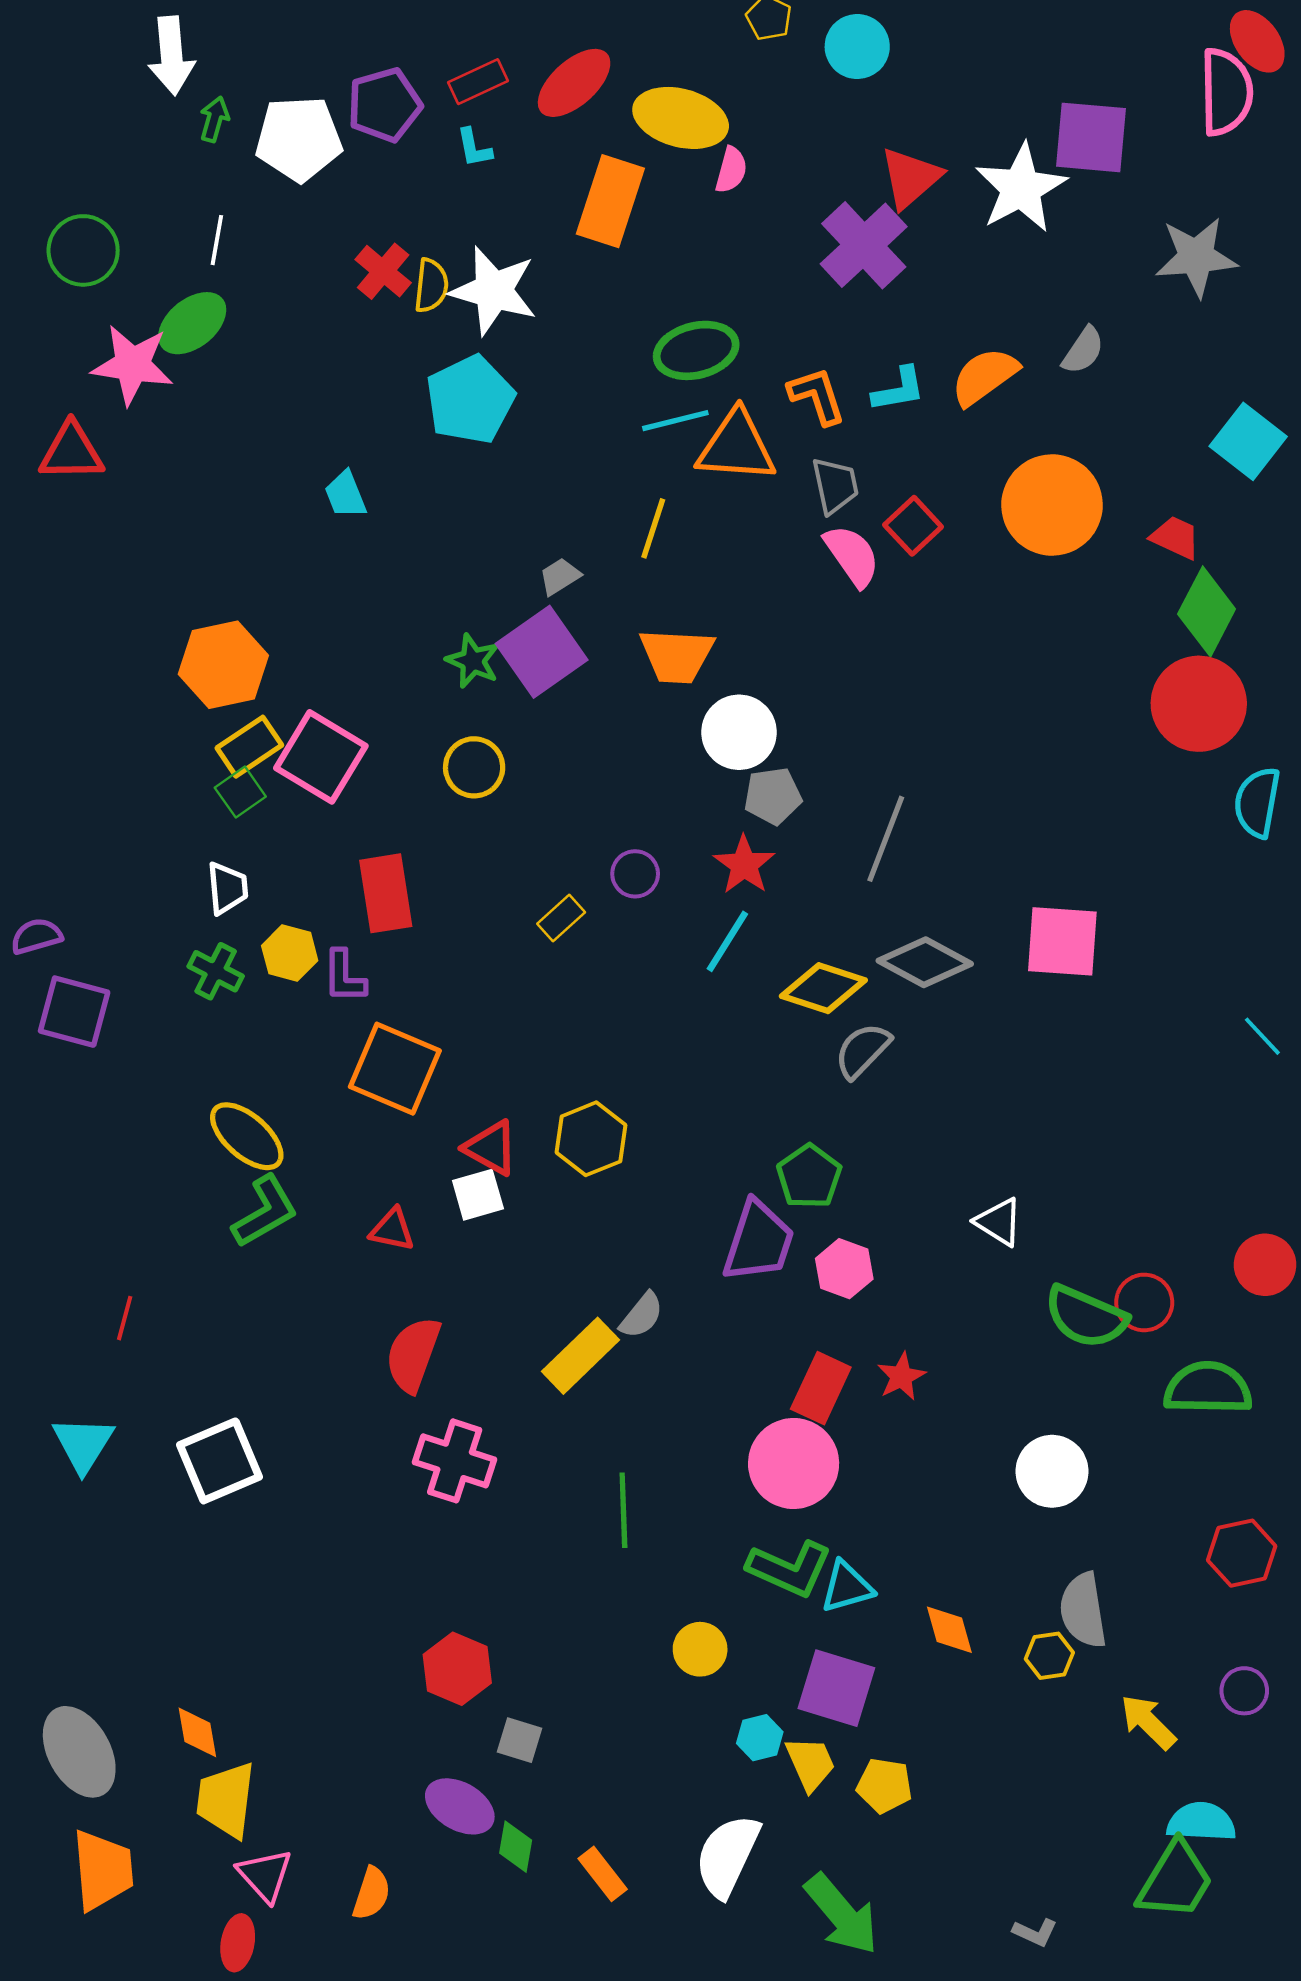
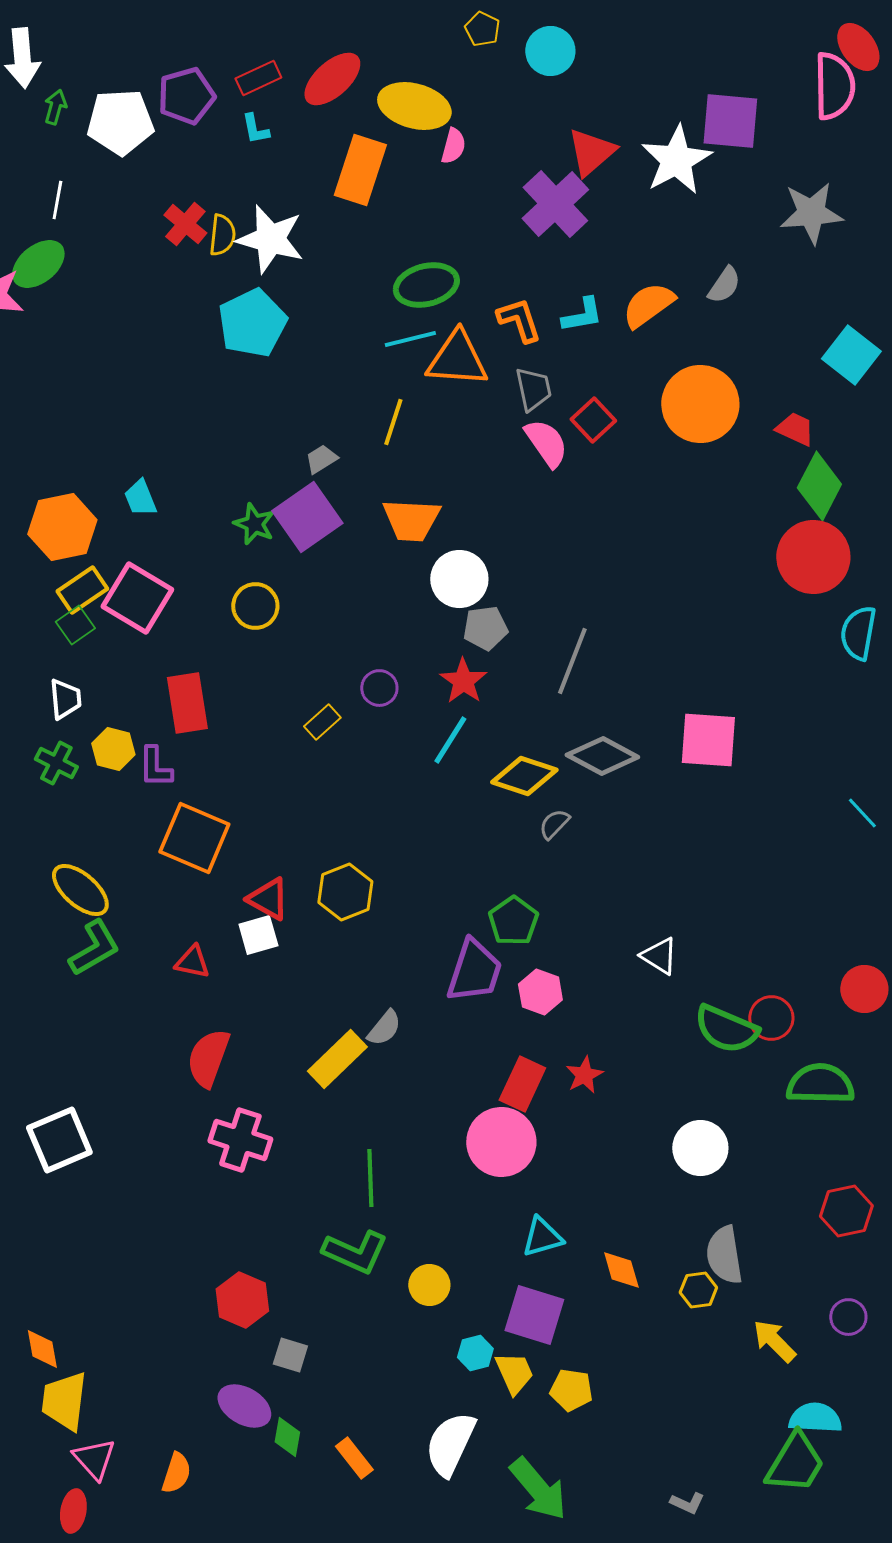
cyan trapezoid: (345, 495) -> (140, 498), moved
gray semicircle: (862, 1050) -> (554, 824), size x0.7
green L-shape: (790, 1569) -> (355, 1252), moved

